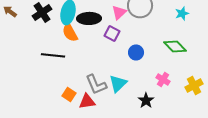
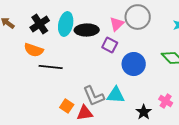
orange semicircle: (70, 32) -> (34, 50), moved, turned -42
blue circle: (136, 52) -> (134, 64), size x1.5
pink cross: (163, 79) -> (166, 101), moved
cyan triangle: (118, 83) -> (116, 95), turned 48

